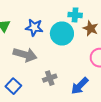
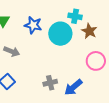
gray arrow: (25, 55) -> (12, 51), moved, size x0.7
gray cross: (50, 78) -> (50, 83), moved

